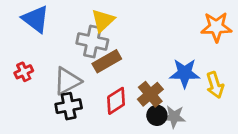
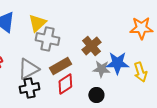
yellow triangle: (103, 20) -> (37, 23), moved
brown rectangle: (107, 61) -> (60, 66), moved
brown cross: (150, 94) -> (91, 46), moved
gray star: (174, 117) -> (101, 69), moved

